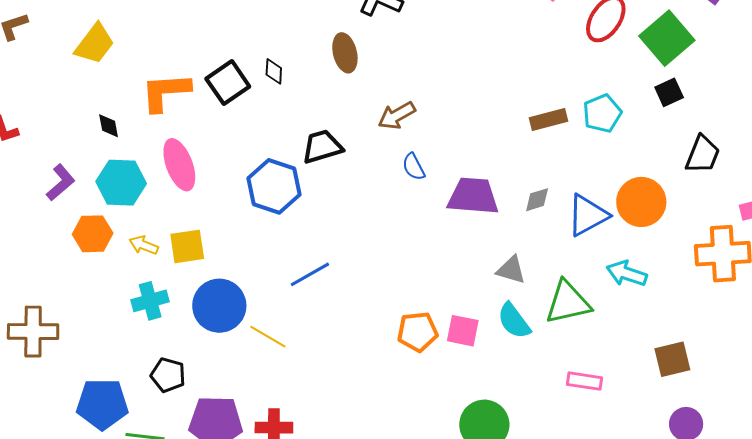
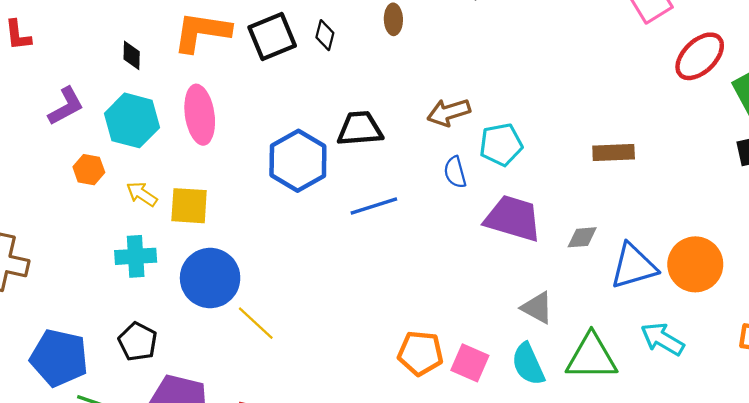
brown ellipse: (345, 53) -> (393, 19), moved, size x0.7
cyan pentagon: (602, 113) -> (501, 145), moved
orange hexagon: (93, 234) -> (89, 170), size x0.7
blue line: (310, 274) -> (374, 206), moved

